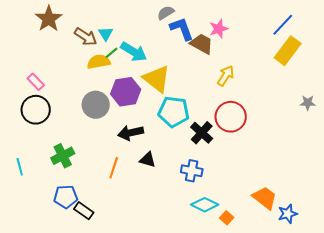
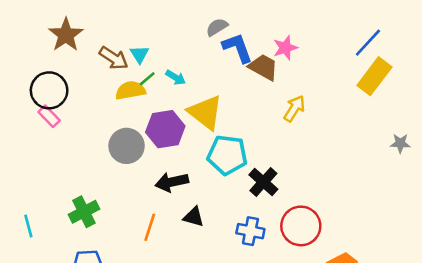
cyan arrow: (134, 52) -> (176, 77), size x0.6
black circle: (36, 110) -> (49, 90), moved
red circle: (231, 117) -> (301, 226), moved

